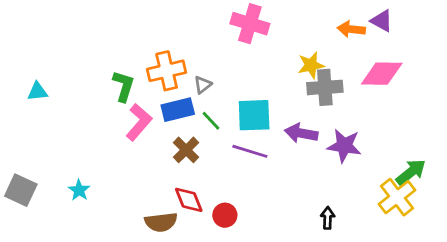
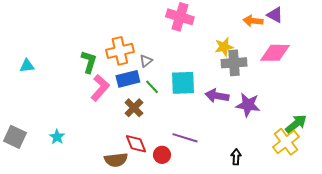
purple line: (250, 151) -> (185, 138), moved

